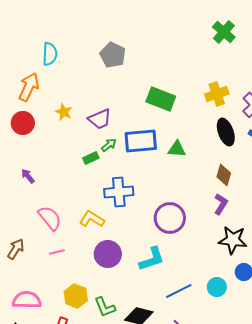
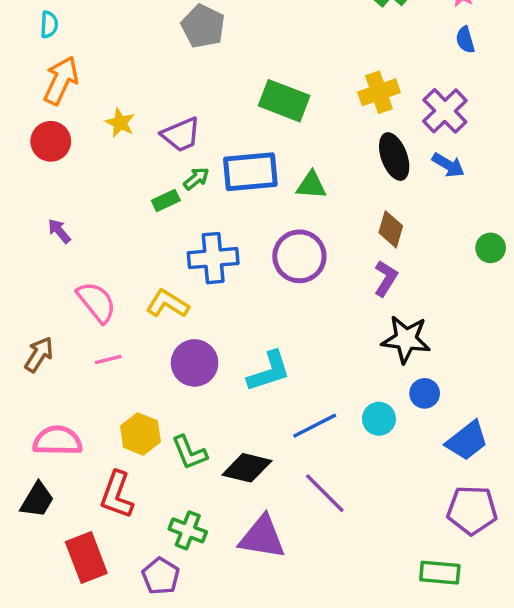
cyan semicircle: (50, 54) -> (49, 25), moved, size x0.7
purple circle: (170, 218) -> (299, 256), moved

